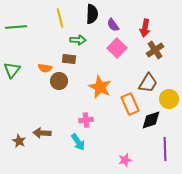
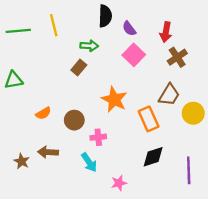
yellow line: (60, 18) -> (54, 25), moved
brown rectangle: (69, 59) -> (79, 67), turned -56
orange semicircle: (45, 68) -> (43, 113), moved, turned -40
green triangle: (12, 70) -> (14, 80), turned 42
brown circle: (59, 81) -> (74, 120), moved
black diamond: (151, 120) -> (153, 157), moved
pink star: (125, 160) -> (119, 183), moved

